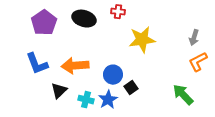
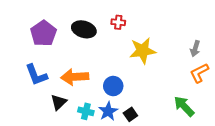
black square: (131, 88) -> (130, 114), moved

